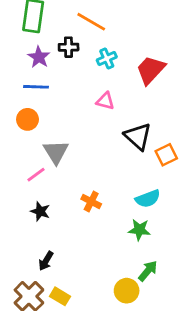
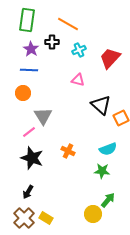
black star: (40, 211) -> (32, 158), size x1.6
black arrow: (46, 261) -> (28, 192), moved

